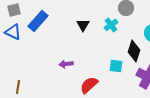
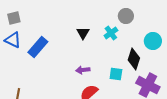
blue rectangle: (38, 21) -> (38, 47), moved
purple arrow: (66, 64) -> (83, 70), moved

